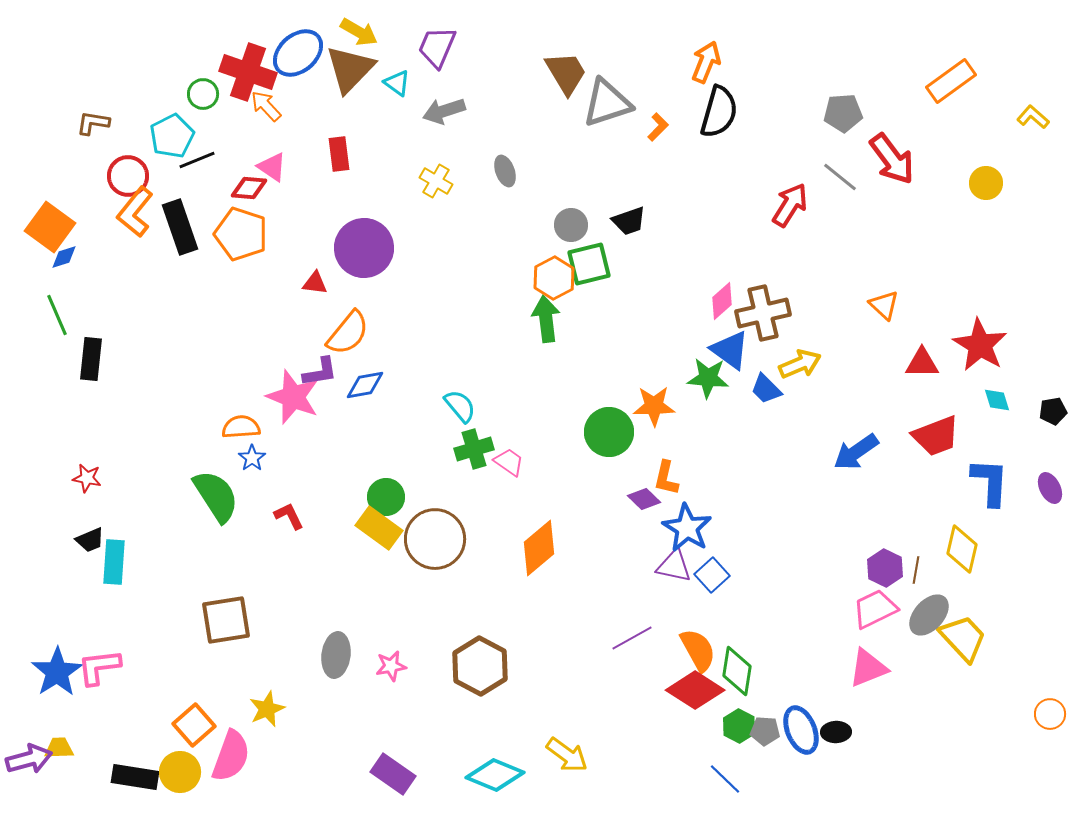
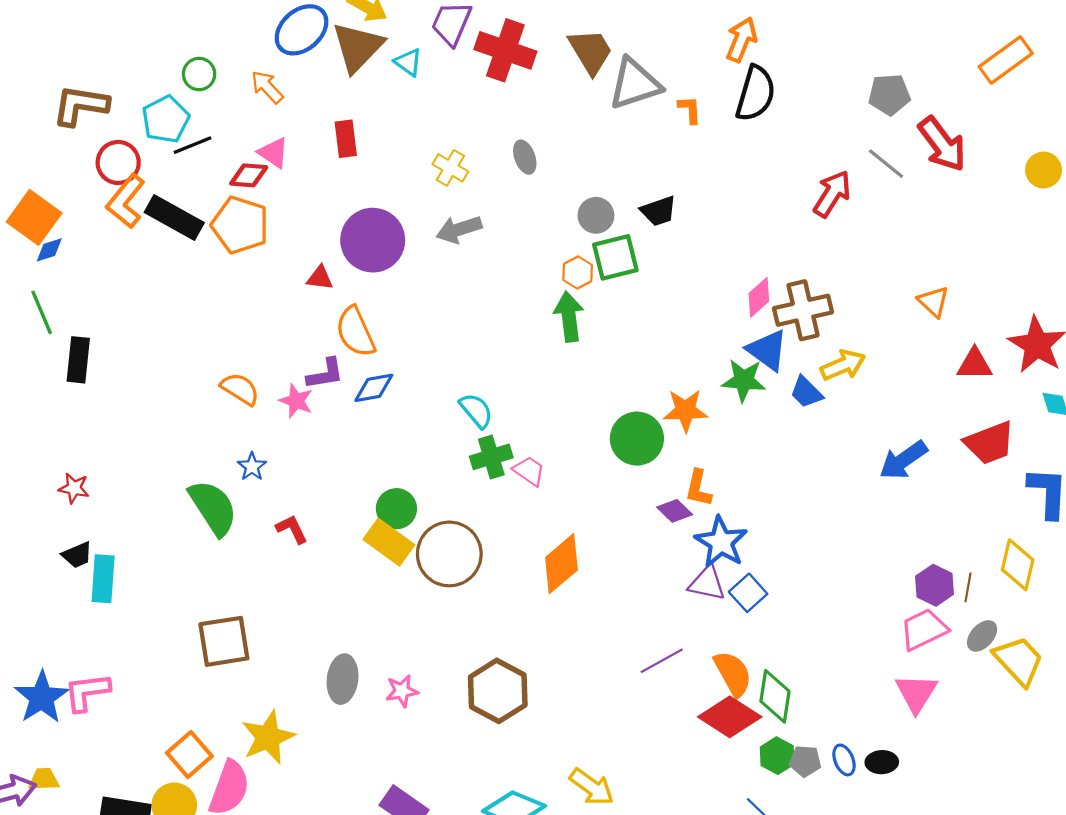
red cross: (248, 72) -> (505, 50), moved
gray arrow: (444, 111) -> (459, 229), moved
brown L-shape: (93, 123) -> (80, 105), size x1.6
orange L-shape: (658, 127) -> (690, 110), turned -48
black rectangle: (180, 227) -> (174, 217), turned -42
orange hexagon: (554, 278) -> (578, 272), size x0.7
orange semicircle: (348, 333) -> (355, 332), turned 117
pink star: (293, 397) -> (296, 401), size x0.6
orange semicircle: (241, 427) -> (240, 389), moved, turned 36
gray ellipse: (929, 615) -> (982, 636), size x0.7
pink triangle: (868, 668) -> (916, 693), turned -36
yellow star: (267, 709) -> (268, 737), size x1.4
blue ellipse: (801, 730) -> (844, 760), size x0.6

